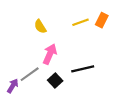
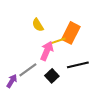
orange rectangle: (102, 20) -> (71, 33), moved, size x1.5
yellow line: (81, 22) -> (58, 41), moved

